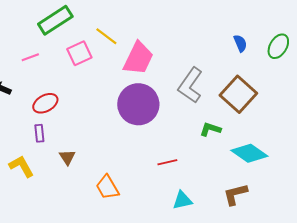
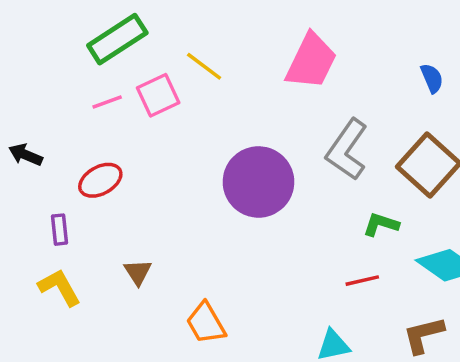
pink line: (30, 57) -> (107, 102), moved
pink trapezoid: (138, 58) -> (311, 61), moved
purple rectangle: (39, 133) -> (60, 230), moved
red line: (167, 162) -> (362, 281), moved

